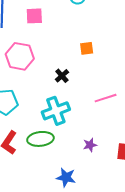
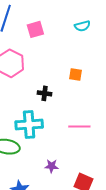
pink square: (34, 16) -> (35, 29), turned -30
black cross: (62, 76) -> (45, 93), turned 32

